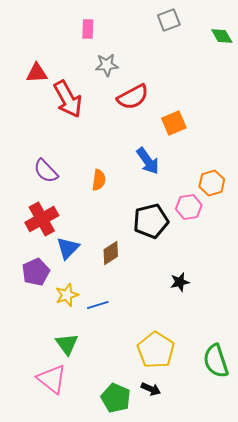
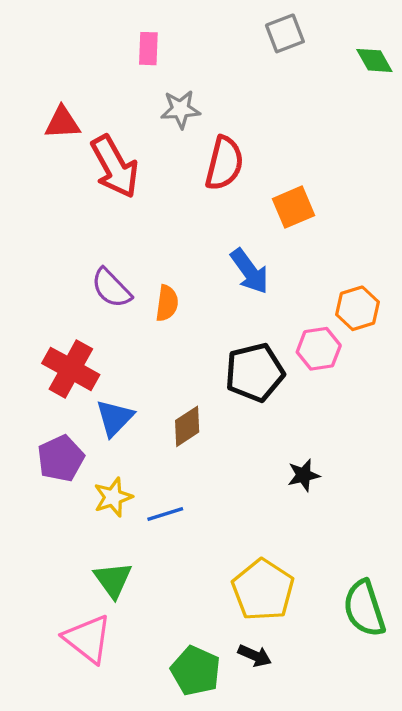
red semicircle: (133, 97) -> (224, 163), turned -48
purple semicircle: (46, 171) -> (111, 288), moved
red cross: (42, 219) -> (71, 369), turned -32

